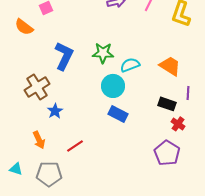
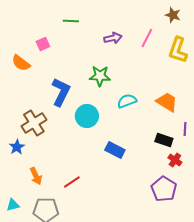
green star: (103, 53) -> (100, 76), moved
cyan circle: (113, 86) -> (87, 116), moved
blue star: (55, 111) -> (17, 147), moved
cyan triangle: (16, 169) -> (13, 205), turned -32

